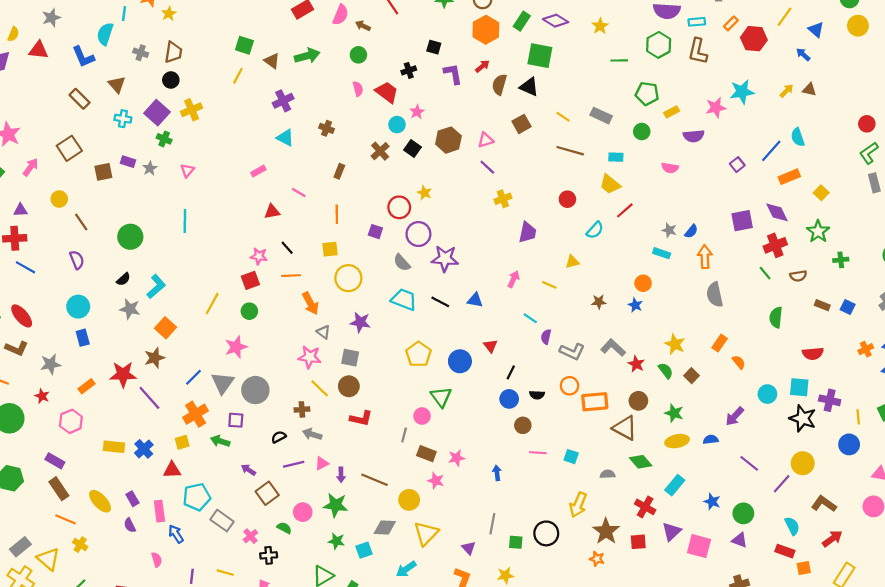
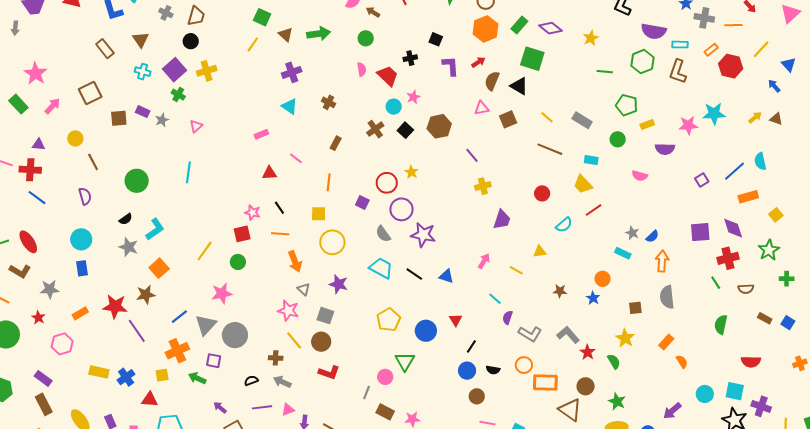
pink triangle: (486, 140) -> (482, 108), moved
brown square: (692, 376) -> (635, 308), moved, turned 32

